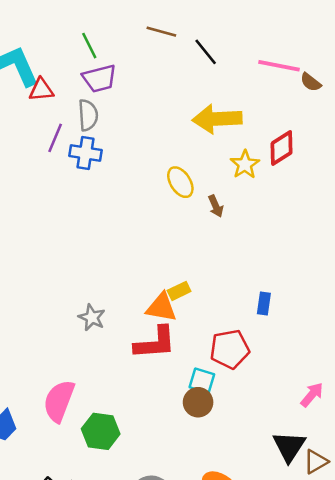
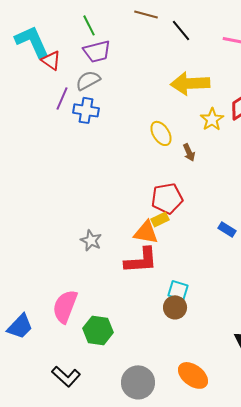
red triangle: (41, 90) -> (51, 60), turned 40
gray semicircle: (88, 115) -> (88, 80), turned -115
blue rectangle: (264, 304) -> (227, 229), turned -66
red pentagon: (230, 349) -> (167, 198), moved

